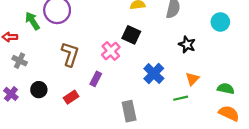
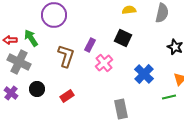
green arrow: (32, 21) -> (31, 38), moved
pink cross: (111, 51) -> (104, 63), moved
gray cross: (20, 61) -> (19, 62), size x1.6
purple rectangle: (96, 79) -> (90, 45), moved

